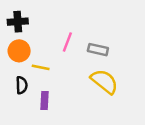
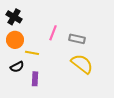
black cross: (18, 22) -> (14, 17), turned 35
black semicircle: (22, 85) -> (17, 67), turned 64

